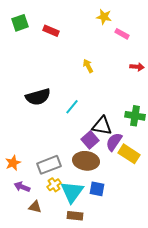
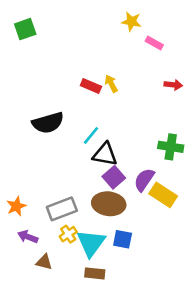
red rectangle: (51, 31) -> (91, 86), moved
black triangle: (102, 126) -> (105, 154), moved

